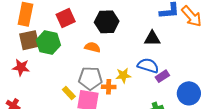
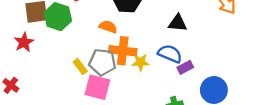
red star: (21, 67) -> (24, 42), turned 30
orange cross: (109, 87) -> (123, 51), moved, size x1.6
yellow rectangle: (69, 93) -> (80, 67), moved

